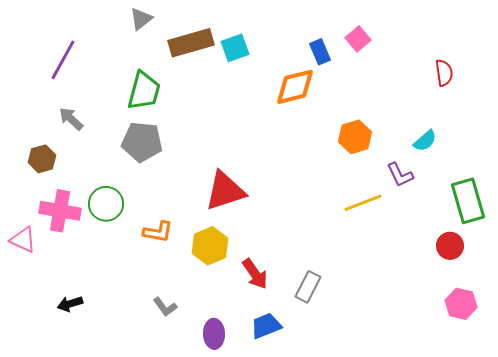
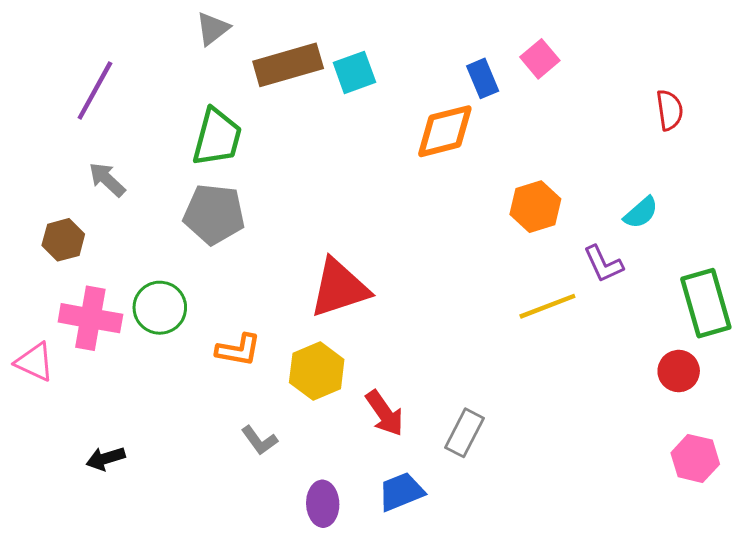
gray L-shape: (165, 307) -> (259, 440), moved

